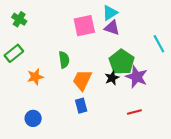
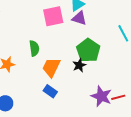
purple star: (137, 77) -> (101, 96), moved
blue rectangle: (81, 106) -> (50, 91), turned -40
red line: (134, 112) -> (118, 97), moved

